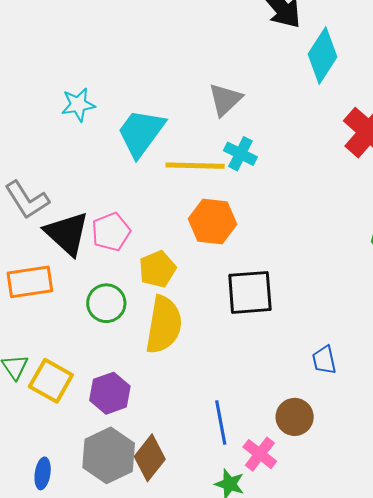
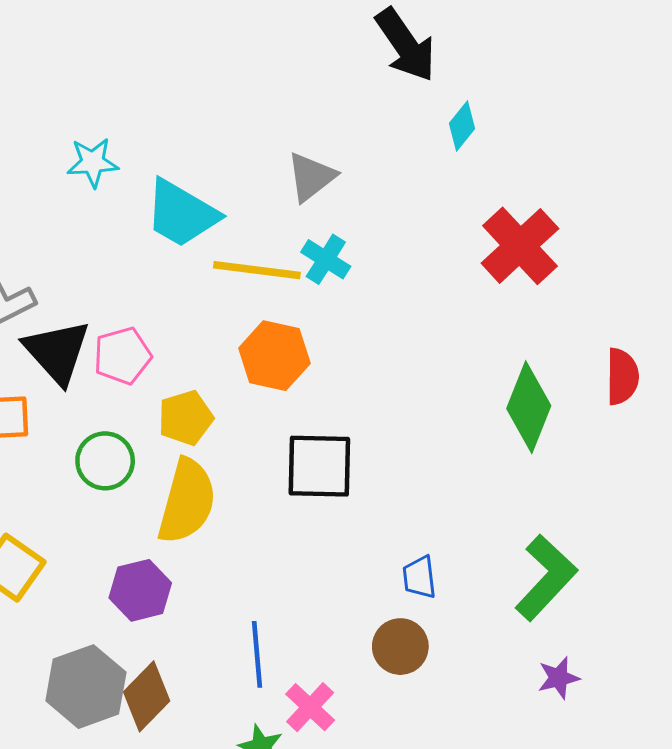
cyan diamond: (323, 56) -> (462, 126), size x0.6
cyan trapezoid: (141, 133) -> (182, 214), turned -102
purple hexagon: (110, 393) -> (140, 590), moved
brown circle: (295, 417) -> (400, 647), moved

